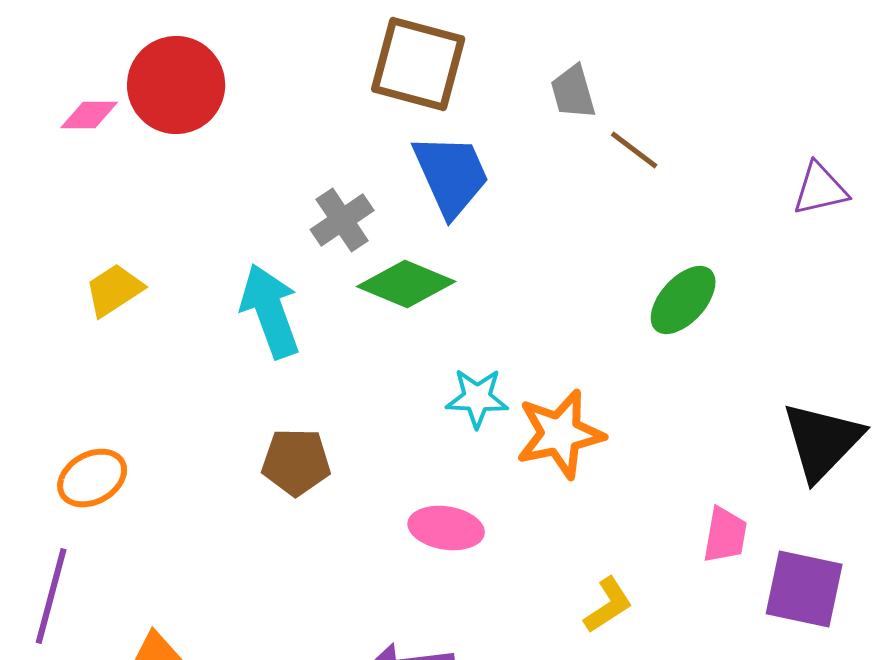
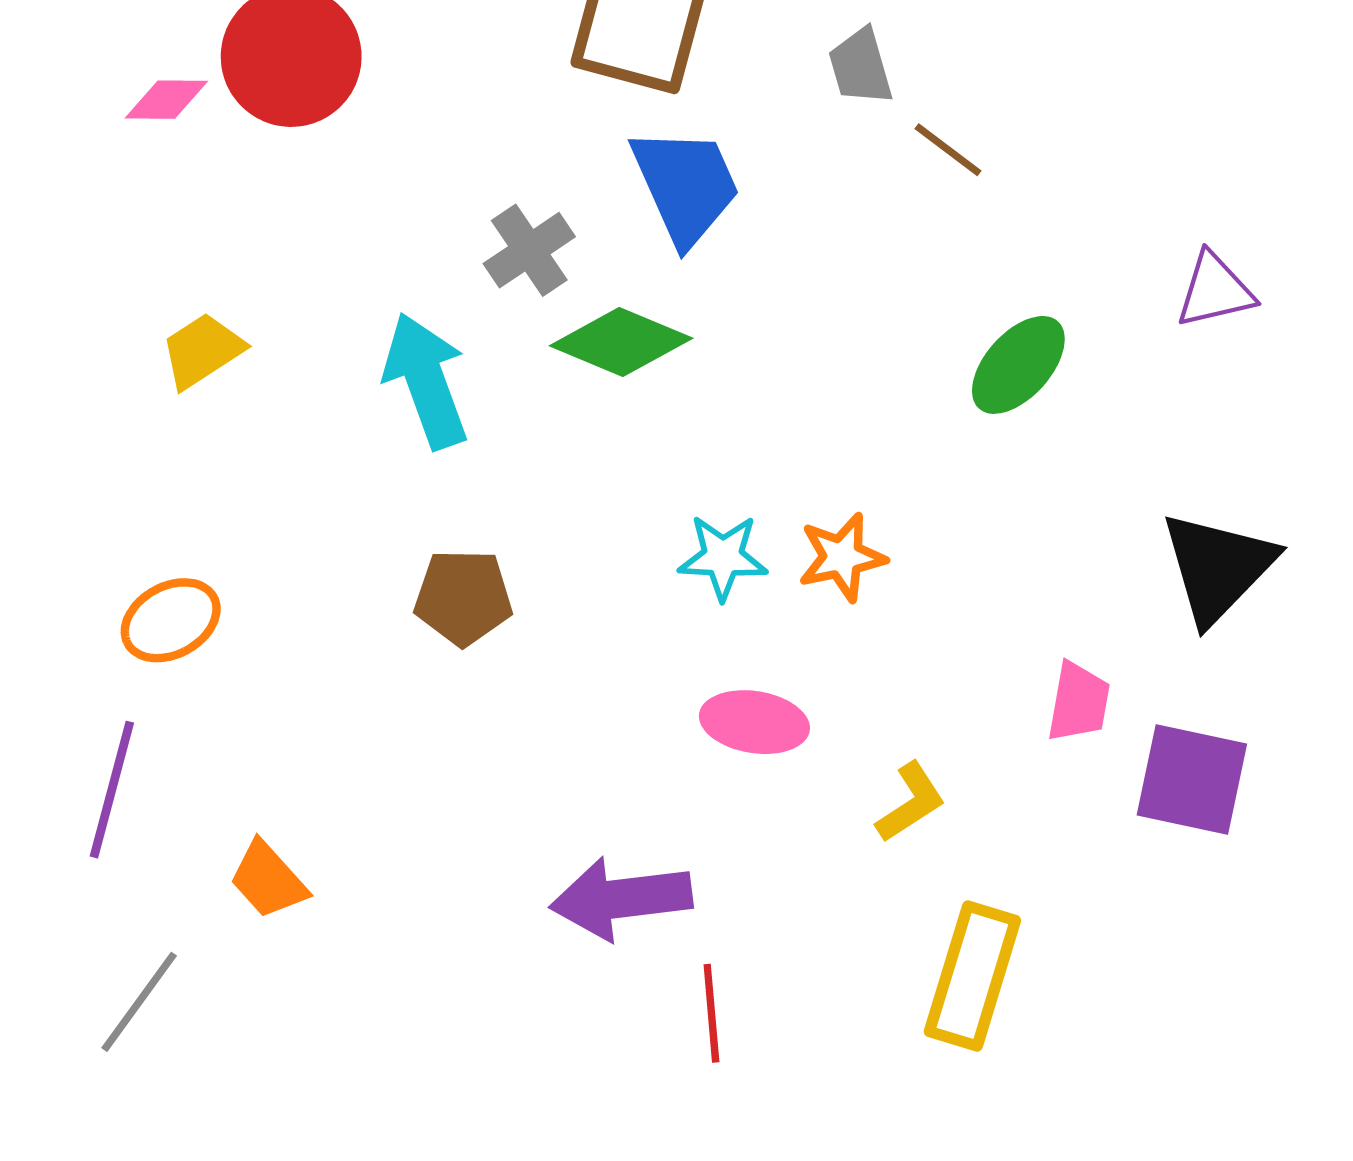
purple triangle: (820, 189) -> (1215, 290), moved
cyan star: (477, 398) -> (723, 557), moved
orange star: (560, 434) -> (842, 557), size x0.7
pink ellipse: (446, 528) -> (754, 722), moved

